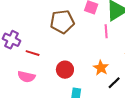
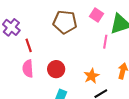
red line: (33, 53) -> (29, 45), turned 40
pink semicircle: (26, 77) -> (28, 69), moved, turned 60

